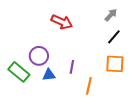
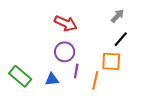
purple circle: (39, 56) -> (65, 52), moved
orange square: (115, 64) -> (111, 61), moved
orange line: (89, 86) -> (95, 80), moved

